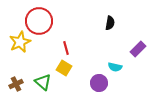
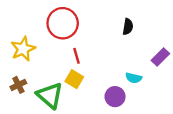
red circle: (39, 21) -> (63, 23), moved
green triangle: (43, 82) -> (50, 95), size x1.4
brown cross: (16, 84) -> (18, 85), moved

